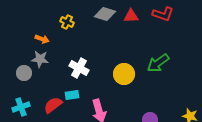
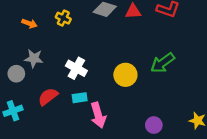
orange arrow: (42, 39) -> (29, 24), moved
cyan rectangle: (72, 95) -> (80, 98), moved
red semicircle: (53, 105) -> (48, 97), moved

